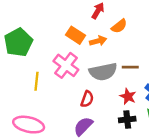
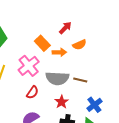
red star: (128, 96) -> (62, 102), moved
red semicircle: (87, 99) -> (32, 92), moved

